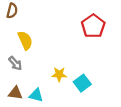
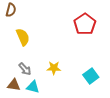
gray arrow: (15, 63) -> (25, 69), moved
cyan square: (82, 83) -> (91, 76), moved

